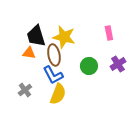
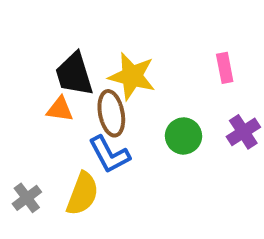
gray cross: (25, 90) -> (27, 198), moved
yellow semicircle: (58, 94) -> (82, 194), moved

